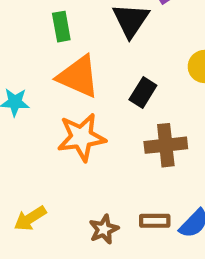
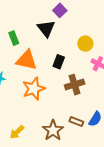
brown rectangle: (155, 221) -> (76, 122), turned 32
brown star: (104, 229) -> (53, 130), size x1.5

